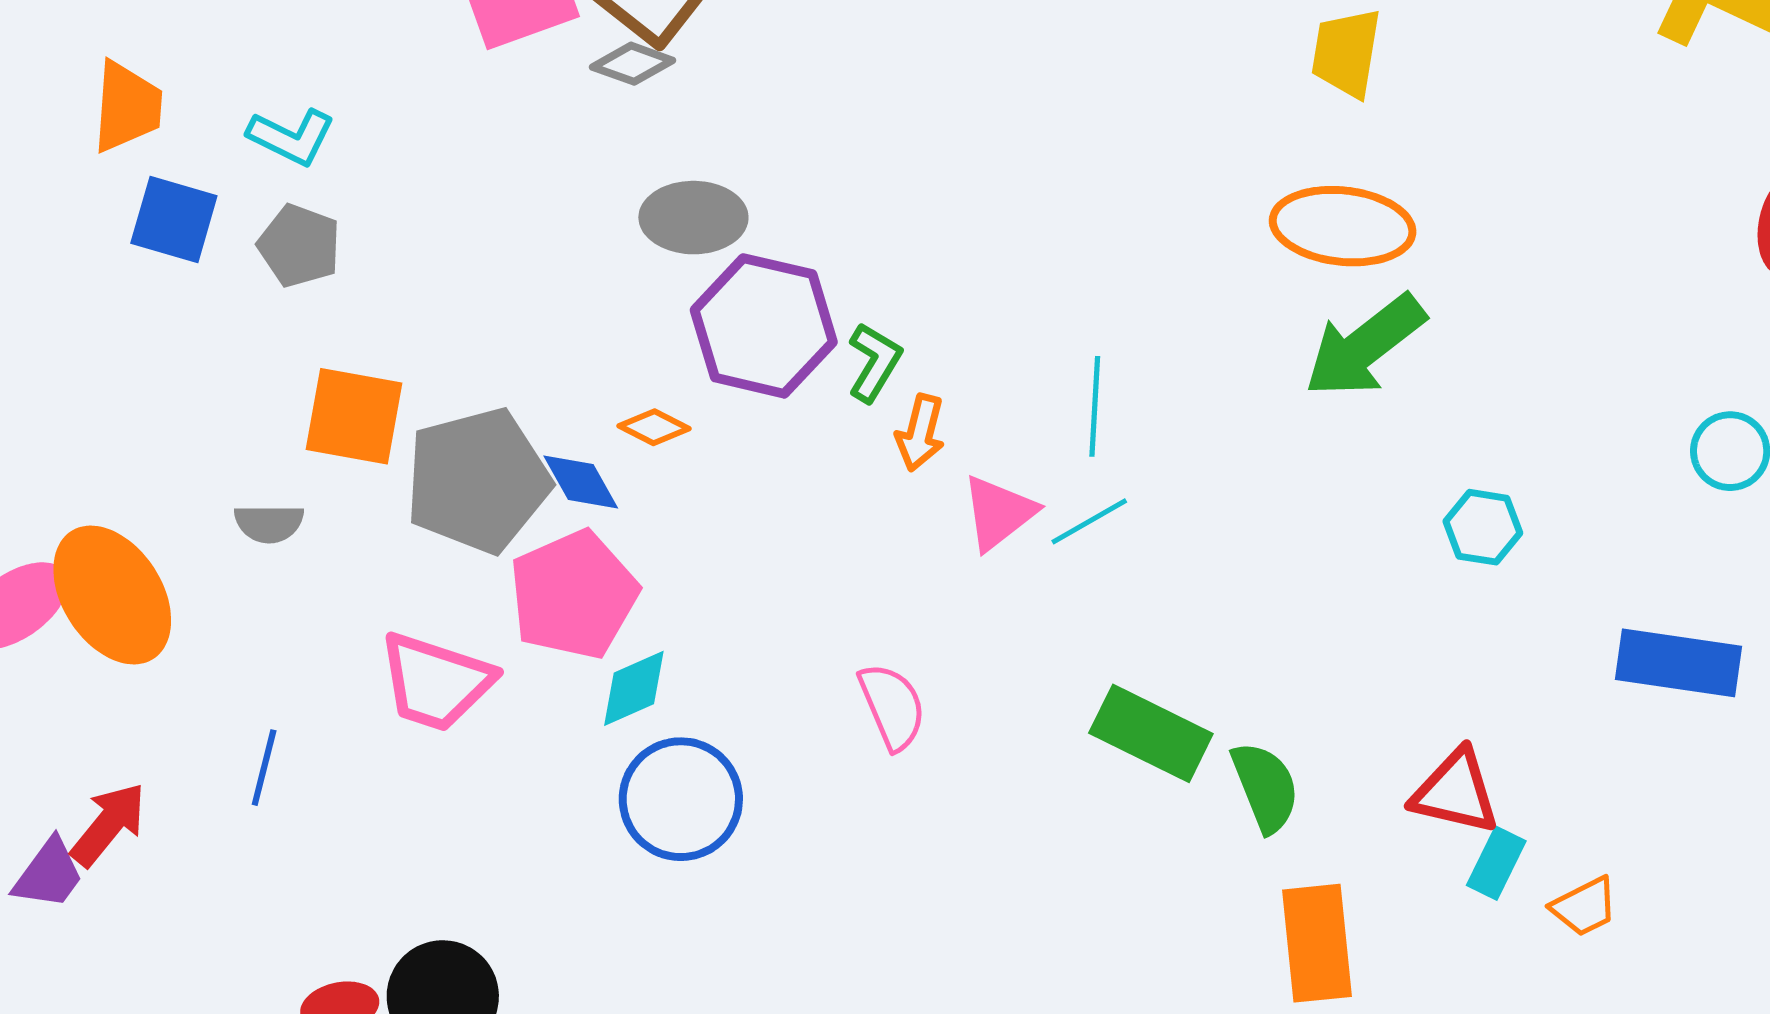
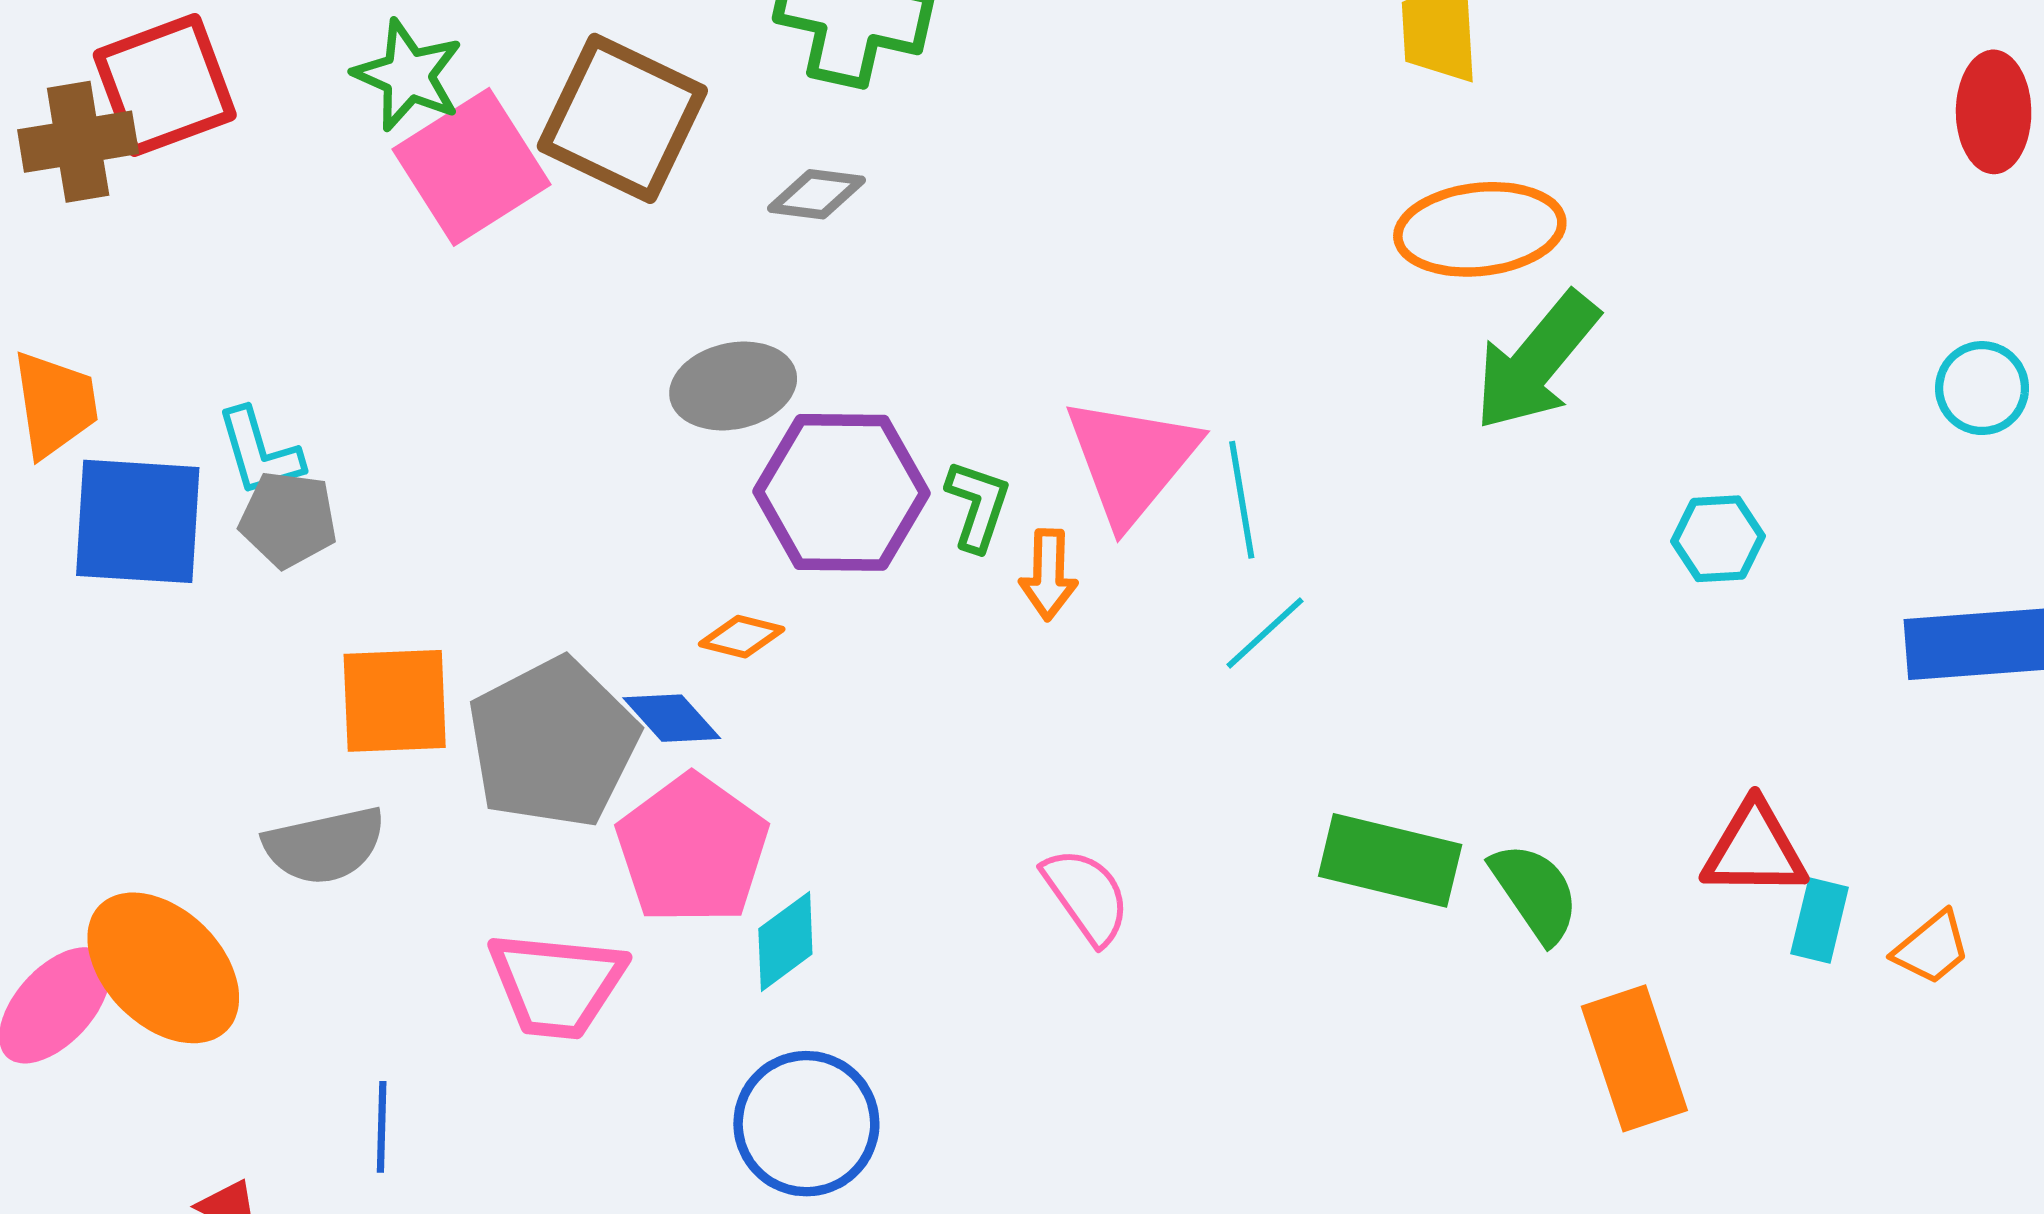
gray diamond: (633, 64) -> (816, 194), moved
cyan L-shape: (291, 137) -> (259, 452), moved, turned 60
blue square: (174, 220) -> (138, 521), size x1.4
pink triangle: (999, 513) -> (1131, 460), moved, size x1.5
gray semicircle: (269, 523) -> (325, 845), size x1.5
blue circle: (681, 799) -> (806, 1124), moved

